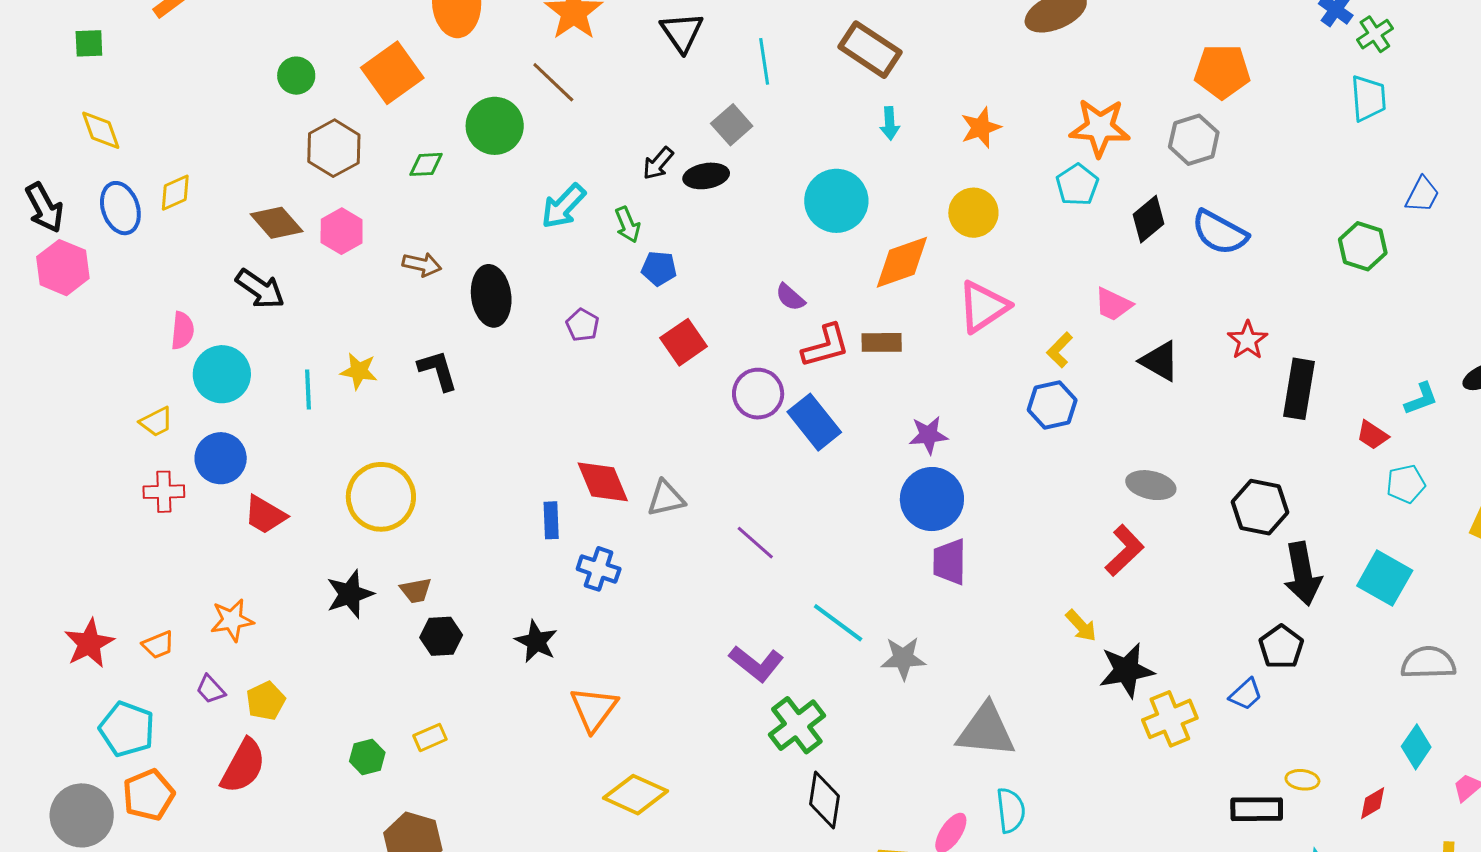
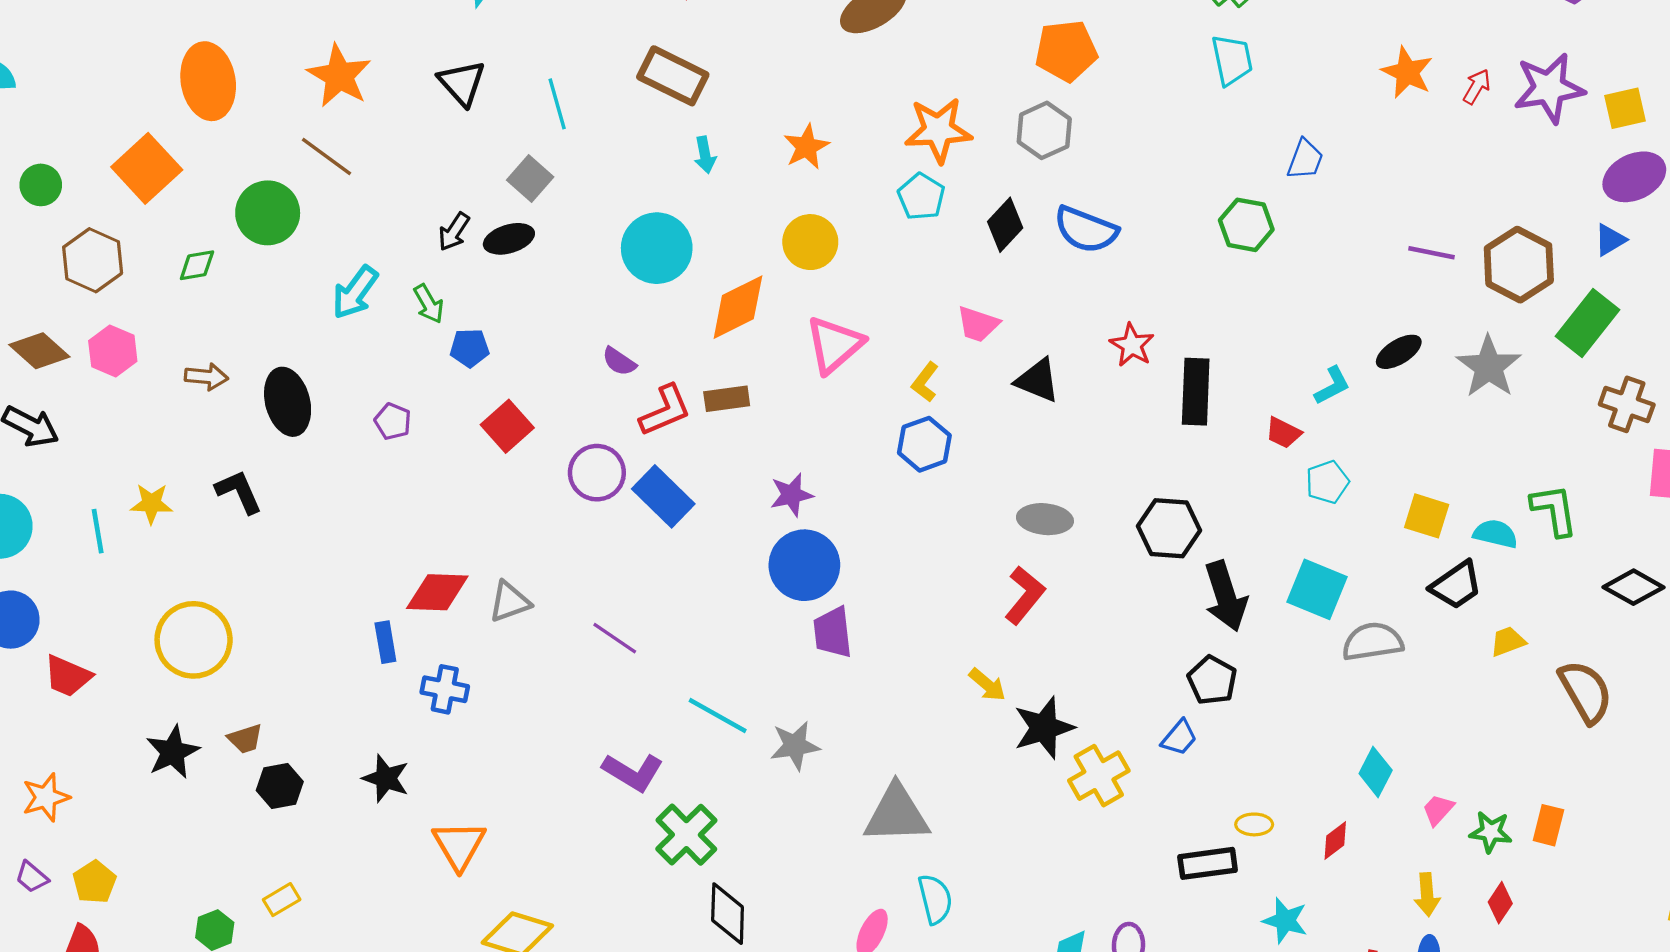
red diamond: (603, 482) -> (437, 592), turned -58
gray semicircle: (1428, 663) -> (1373, 642), moved

